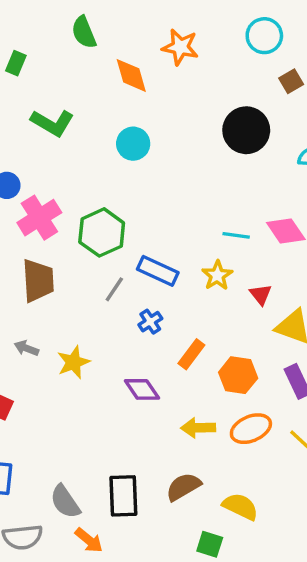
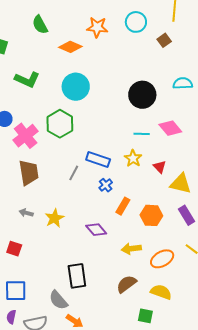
cyan circle: (264, 36) -> (136, 22), moved
orange diamond: (131, 75) -> (70, 47), turned -45
black circle: (246, 130) -> (142, 95), moved
cyan circle: (133, 144) -> (76, 87), size x1.4
green hexagon: (102, 232) -> (60, 124), moved
blue cross: (150, 322) -> (106, 185), moved
orange ellipse: (251, 429) -> (162, 259), moved
black rectangle: (123, 496) -> (77, 276), moved

